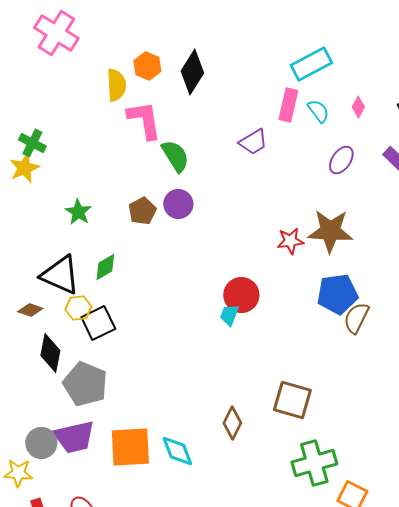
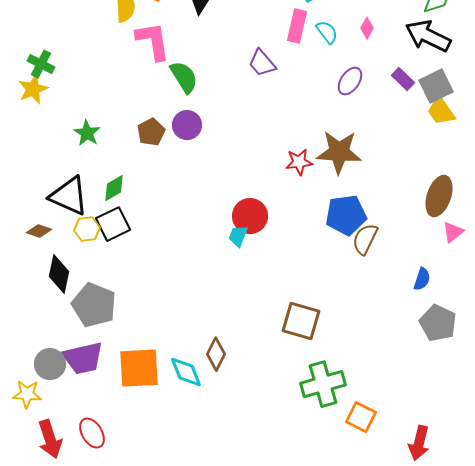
purple trapezoid: (253, 142) -> (262, 63), turned 80
black square: (98, 323) -> (113, 224), moved
brown diamond: (232, 423) -> (216, 354), moved

